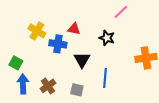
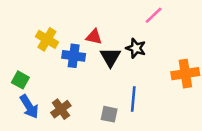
black triangle: (82, 60) -> (110, 57), moved
blue arrow: (23, 84) -> (29, 107), turned 150
gray square: (77, 90) -> (109, 114), moved

